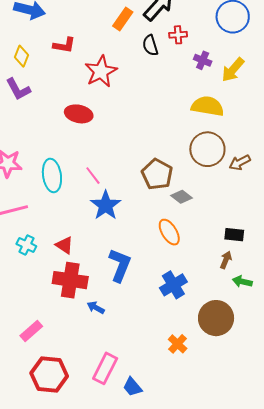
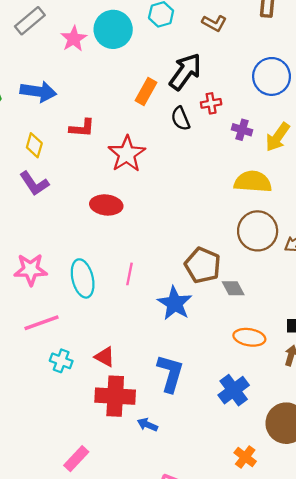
pink line: (93, 176) -> (130, 274), turned 54
gray diamond: (181, 197) -> (233, 288), turned 30
blue star: (106, 205) -> (175, 303), moved
orange ellipse: (169, 232) -> (249, 337), moved, turned -44

